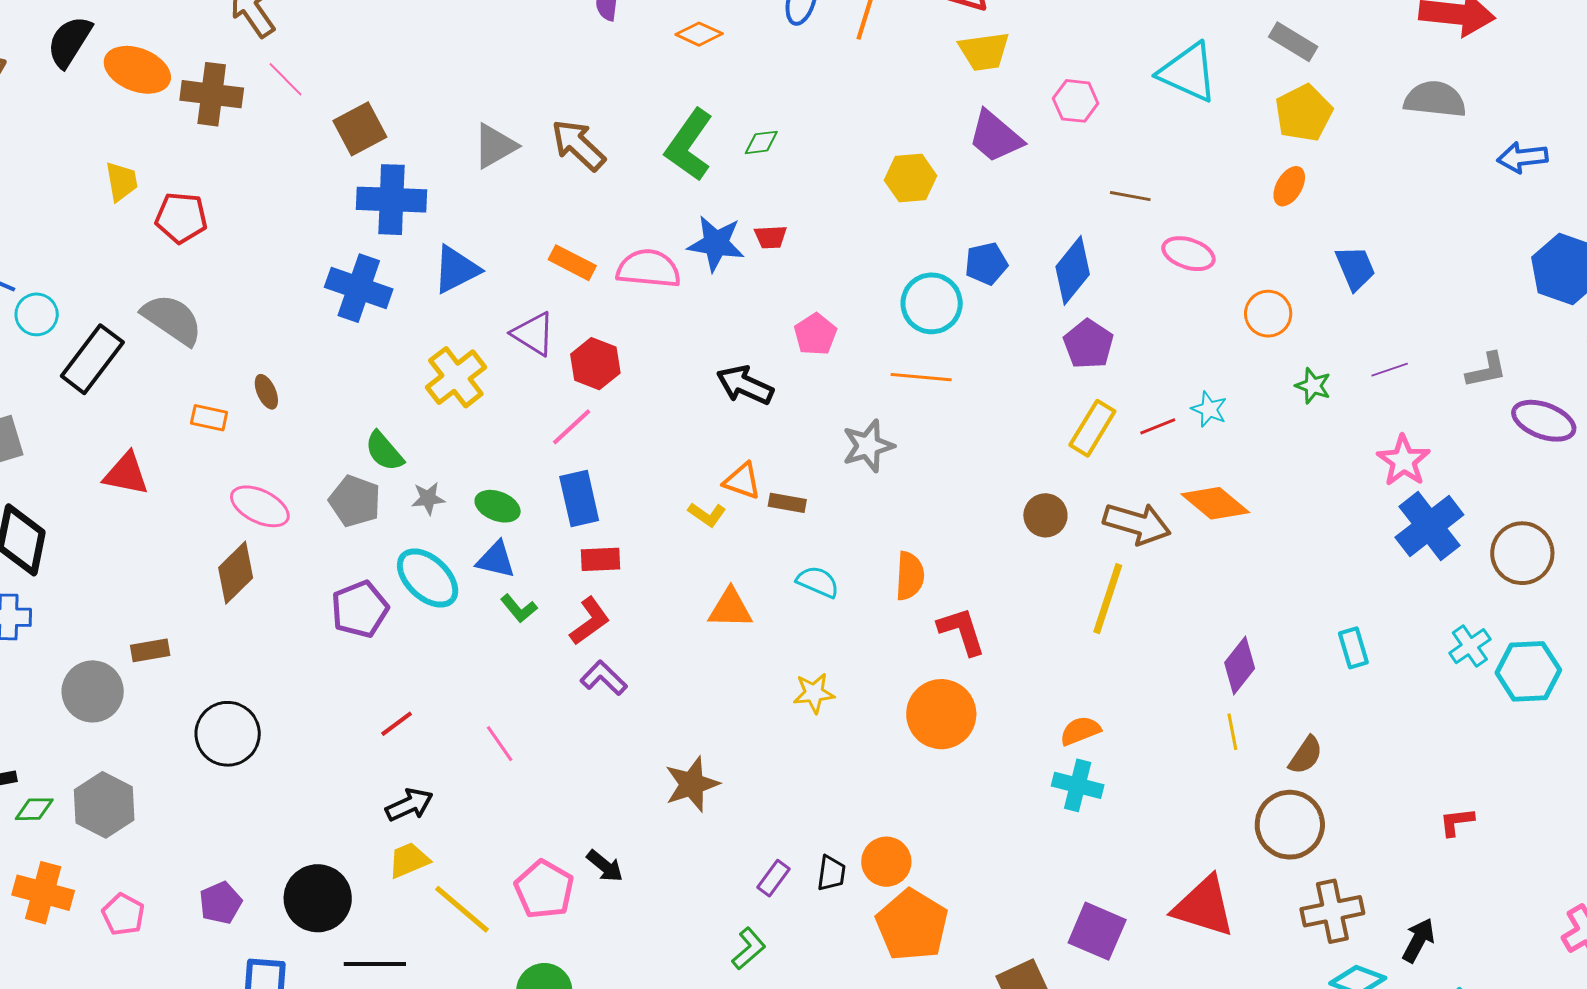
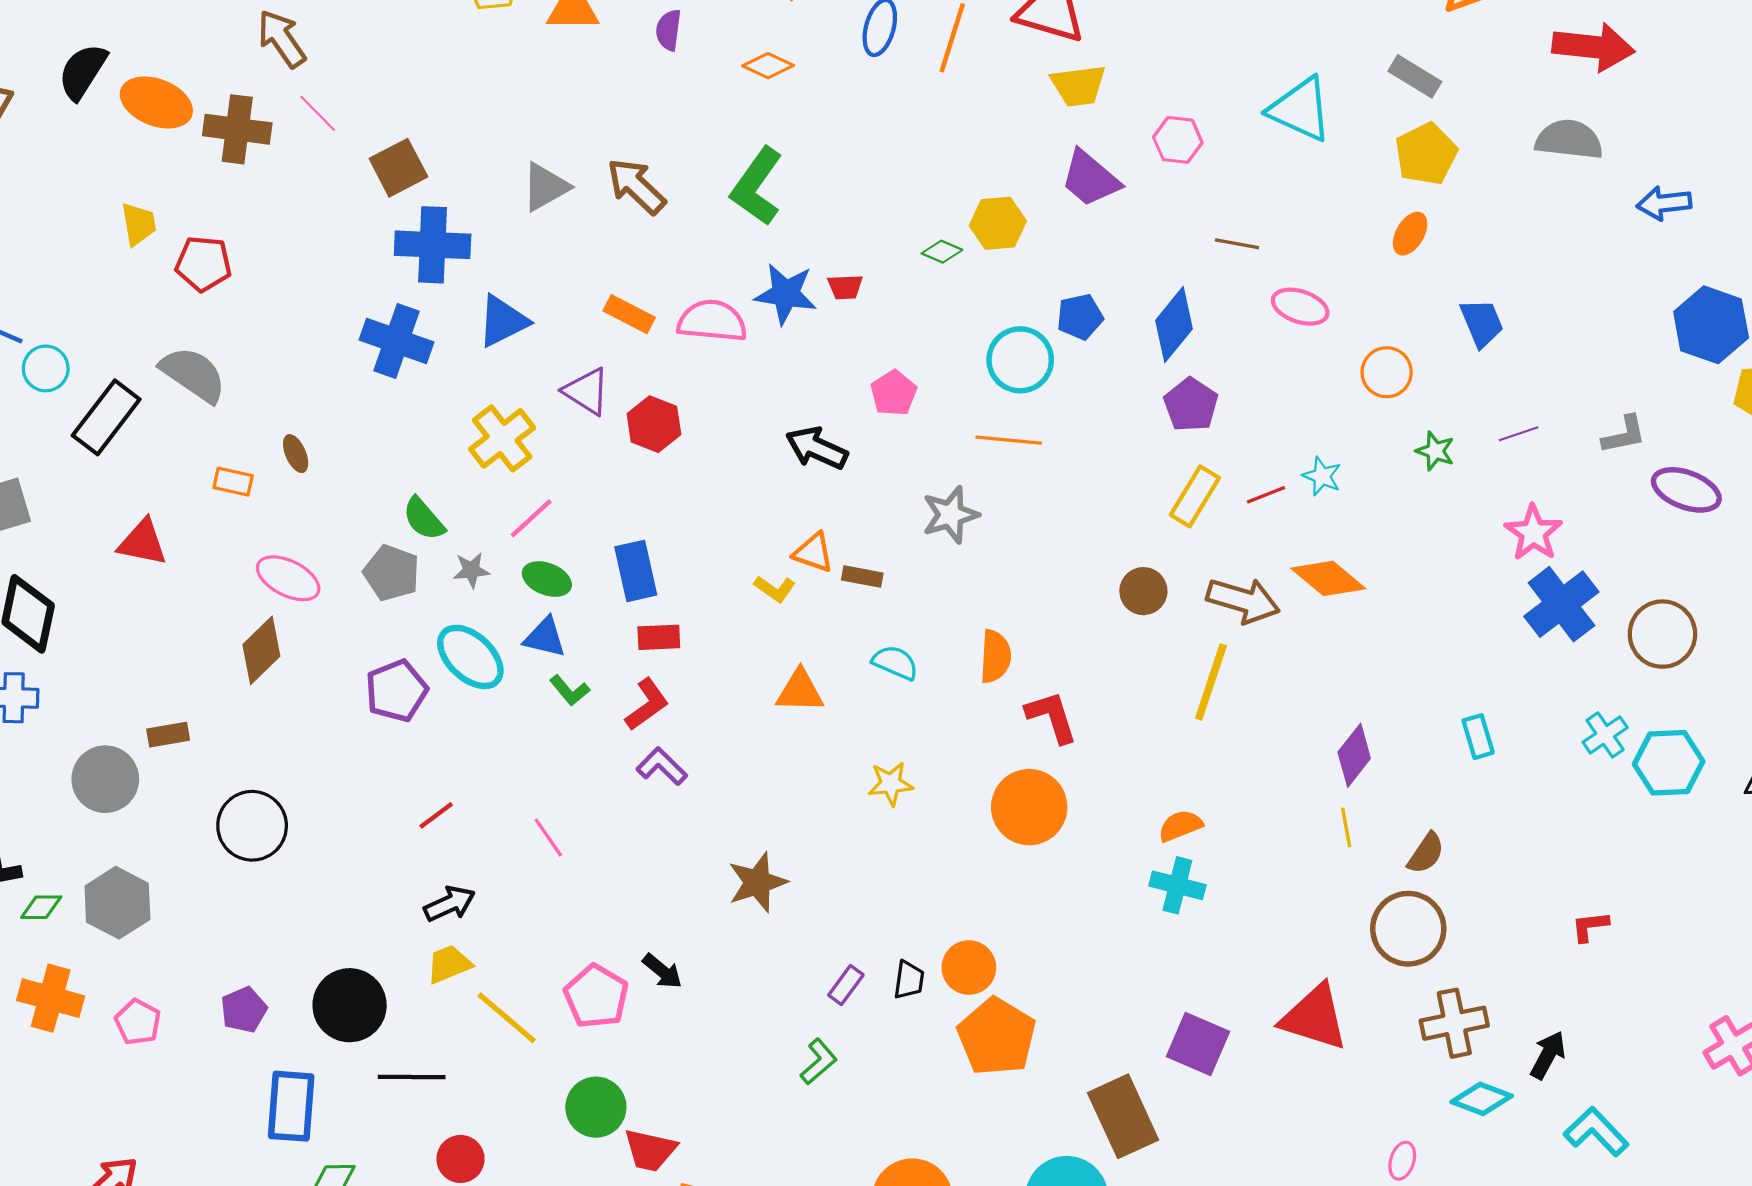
green diamond: (761, 142) -> (942, 252), moved, turned 30
pink line: (572, 427) -> (531, 518), moved

